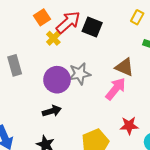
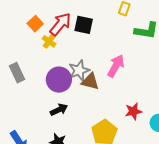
brown triangle: (124, 67) -> (90, 81), moved
pink arrow: (116, 89) -> (116, 66), moved

